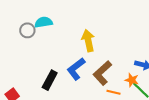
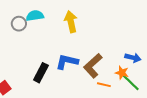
yellow arrow: (88, 41) -> (71, 22), moved
blue L-shape: (76, 69) -> (67, 62), turned 50

